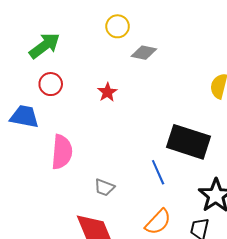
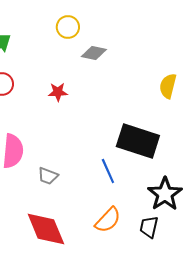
red star: (107, 92) -> (58, 92), turned 30
gray trapezoid: (104, 187) -> (48, 176), moved

